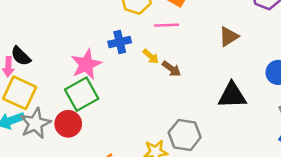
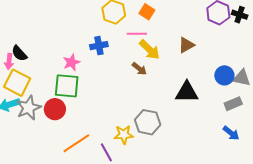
yellow arrow: (151, 56) -> (150, 50), moved, size x1.6
pink star: (86, 64) -> (71, 62), size x0.7
green square: (82, 94) -> (67, 86), turned 32

